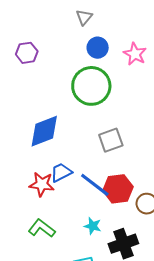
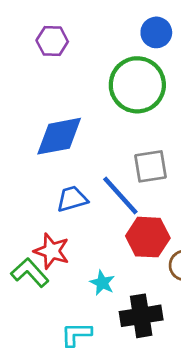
purple hexagon: (27, 53) -> (52, 41), moved
red star: (42, 184) -> (52, 251), moved
blue line: (95, 185) -> (120, 195), moved

